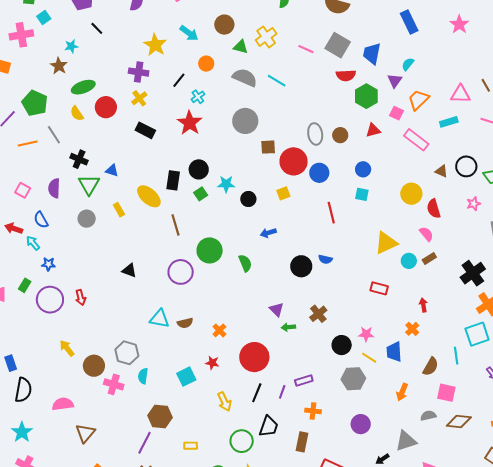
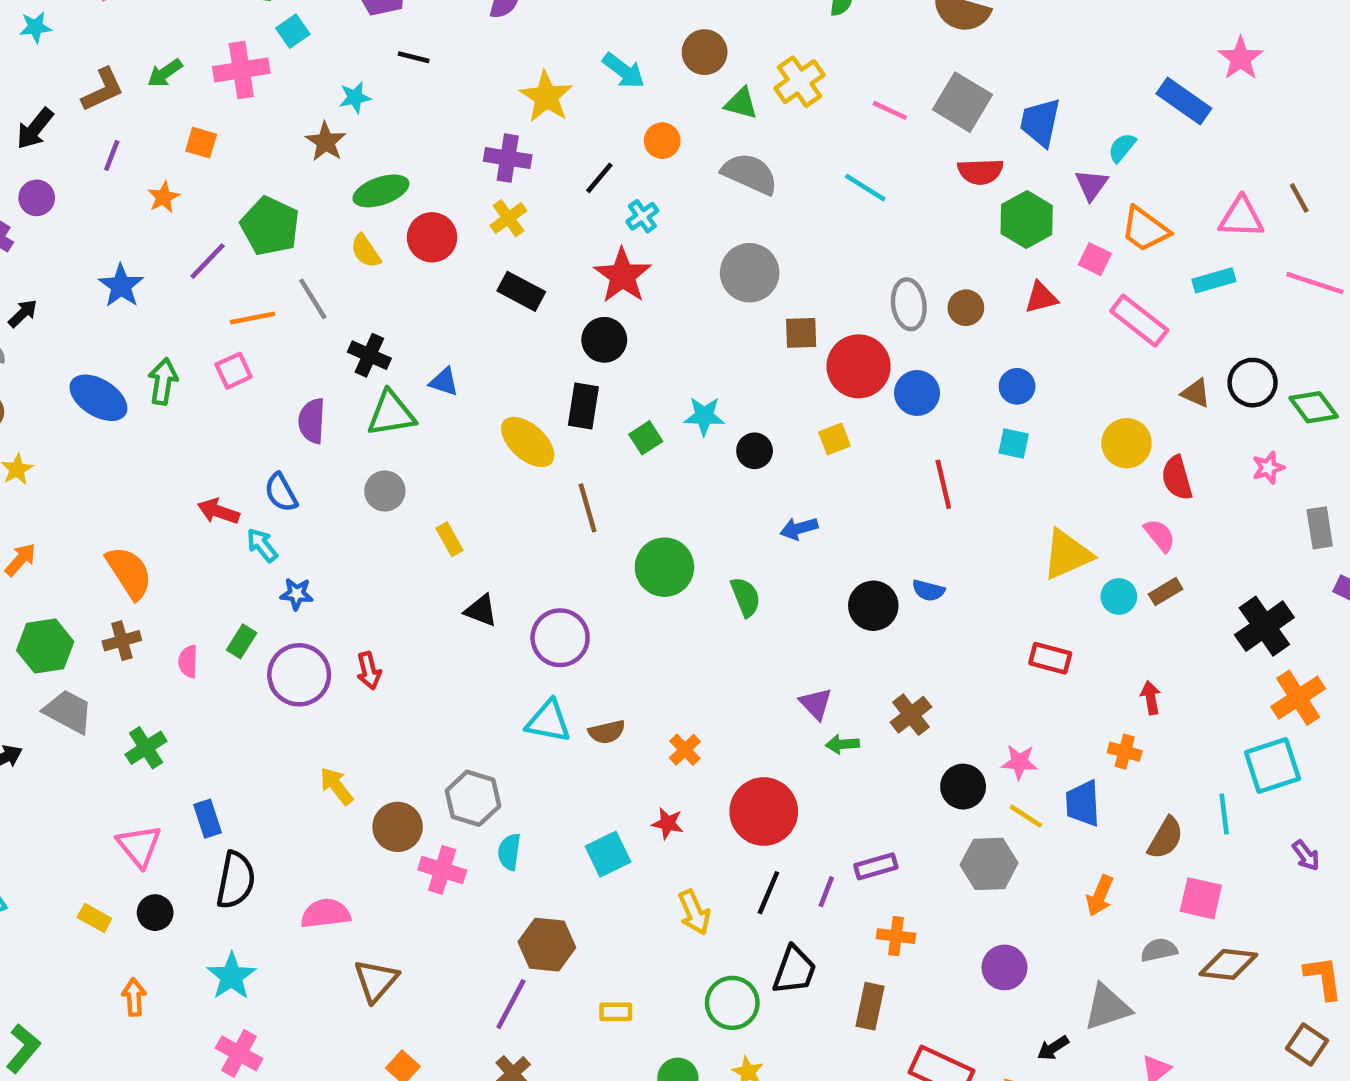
blue rectangle: (409, 22) -> (1184, 101), moved, turned -30
black line: (97, 28) -> (414, 57), turned -32
cyan line: (277, 81) -> (865, 188), moved
orange trapezoid: (418, 100) -> (1145, 229), turned -100
black circle: (199, 169) -> (604, 340), moved
green triangle: (89, 185) -> (391, 414), turned 50
pink square: (23, 190) -> (234, 371), moved, turned 35
yellow rectangle: (119, 210) -> (450, 539), moved
purple circle: (181, 272) -> (560, 638), moved
orange cross: (412, 329) -> (1125, 752), turned -32

